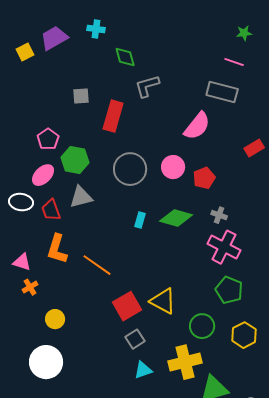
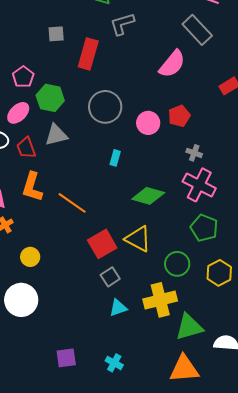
gray rectangle: (222, 92) -> (197, 30), turned 32
pink circle: (173, 167) -> (148, 123), moved
green diamond: (176, 218) -> (148, 196), moved

